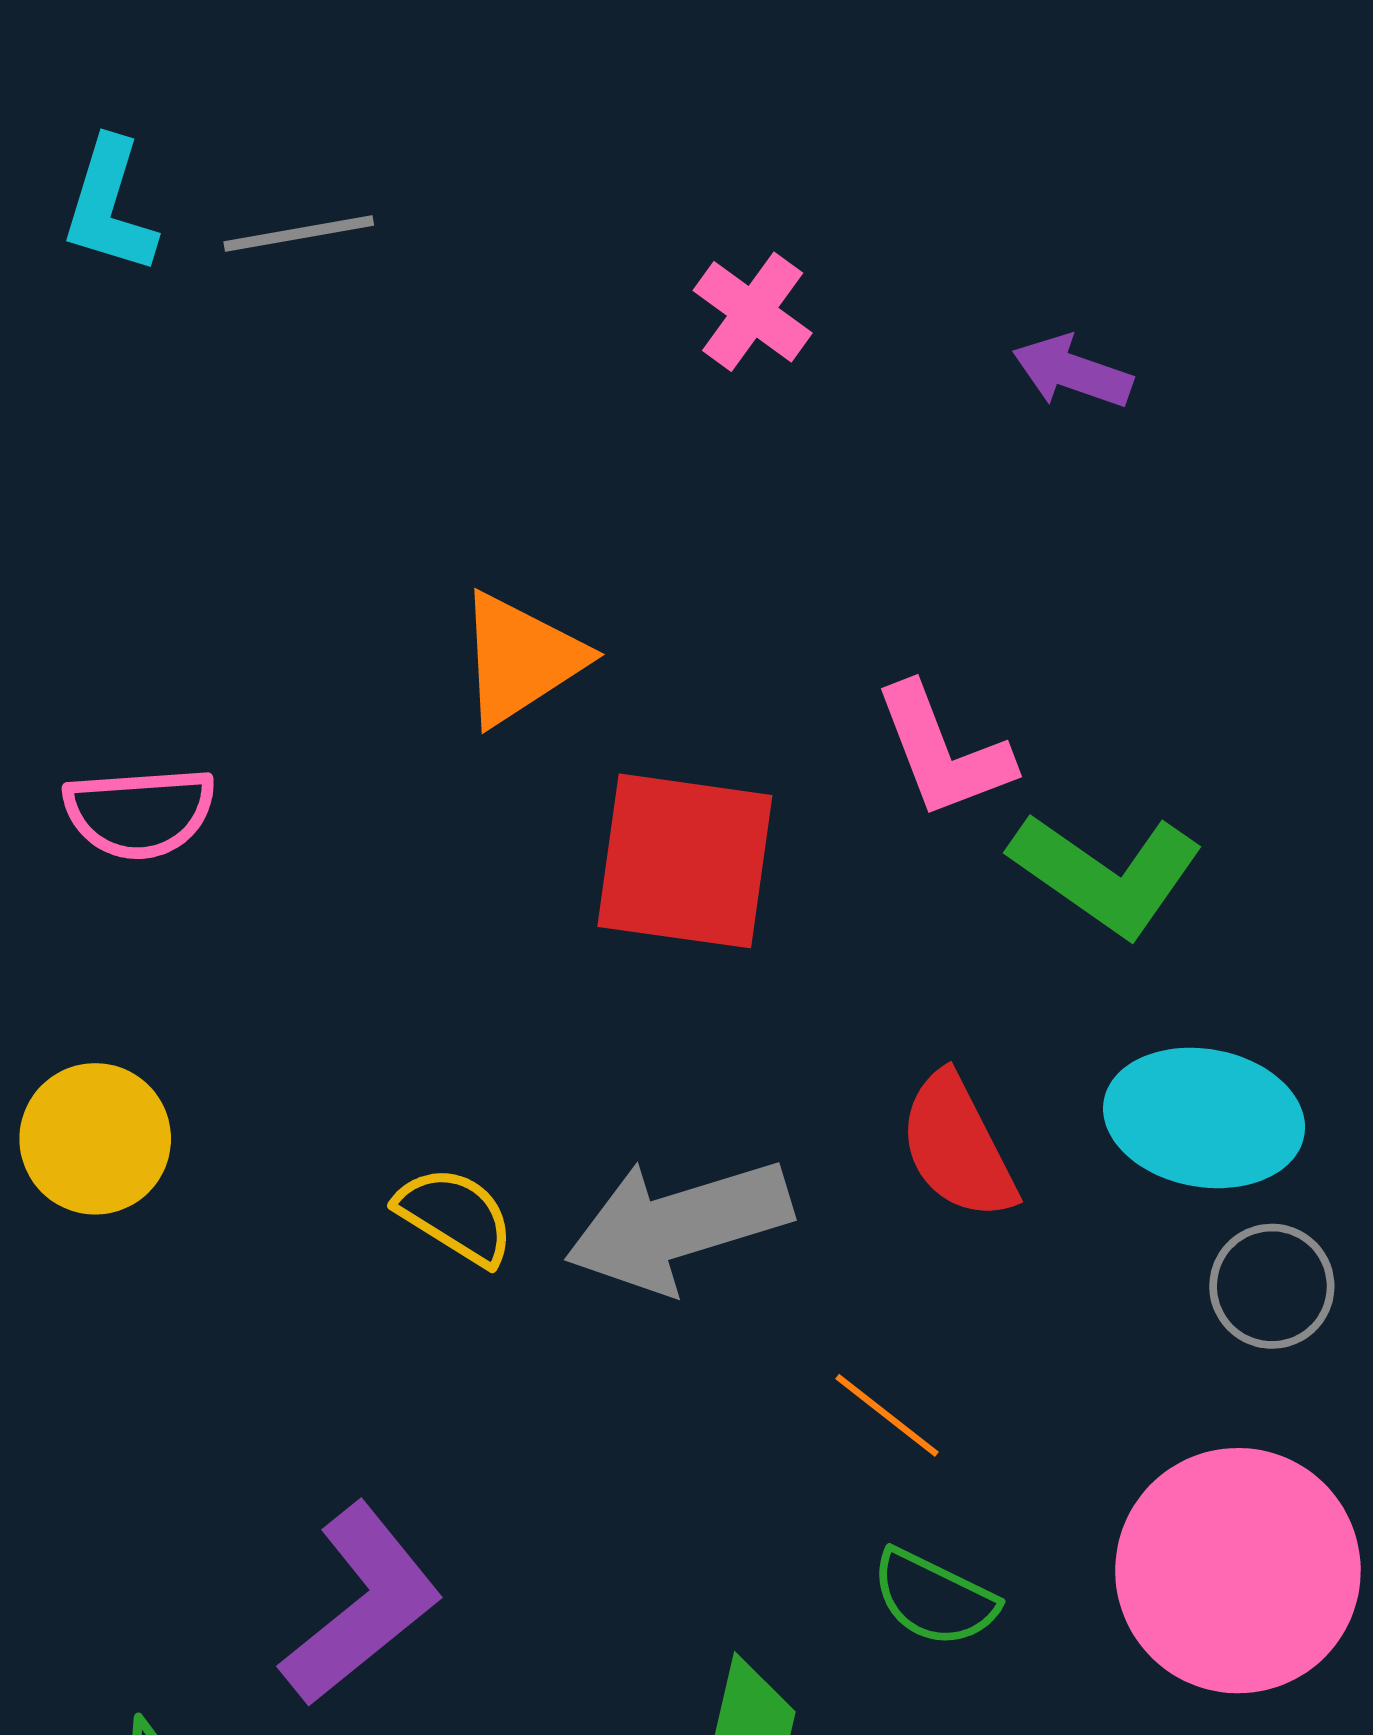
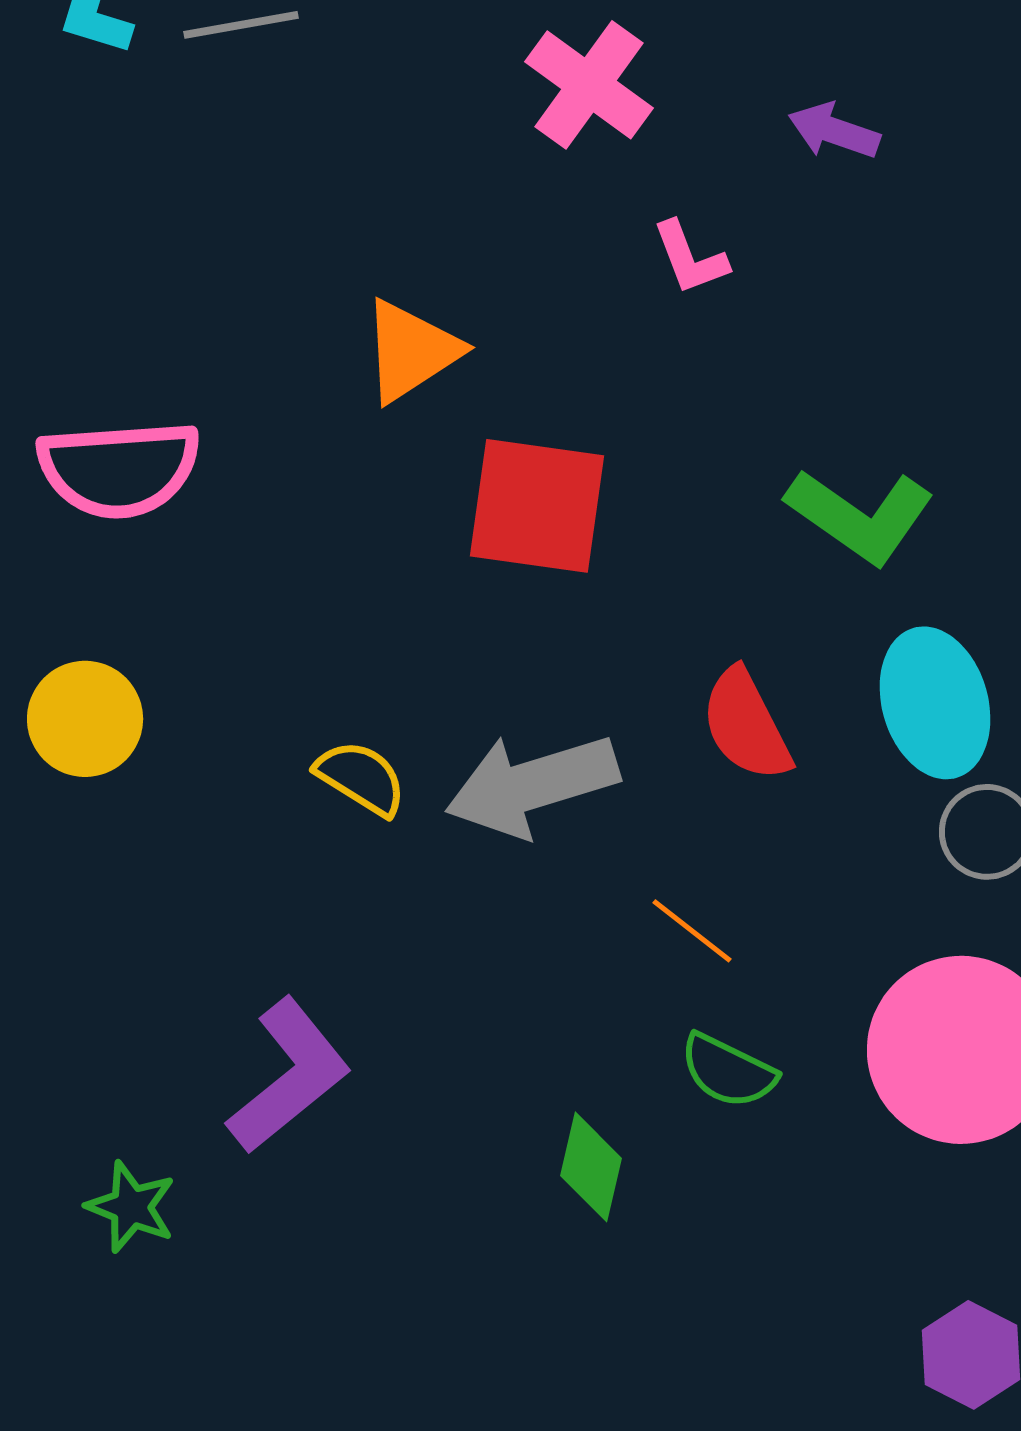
pink cross: (753, 312) -> (589, 85), size x1.4
pink L-shape: (943, 751) -> (690, 258), moved, size x0.7
pink semicircle: (140, 813) -> (119, 469), size x1.4
cyan ellipse: (1204, 1118) -> (935, 703), turned 64

